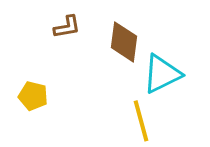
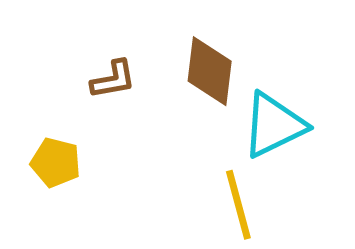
brown L-shape: (67, 27) -> (113, 80), moved

